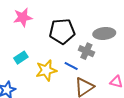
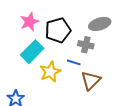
pink star: (23, 17) -> (29, 22), moved
cyan rectangle: (21, 58) -> (32, 52), moved, size x1.6

